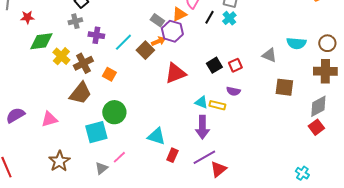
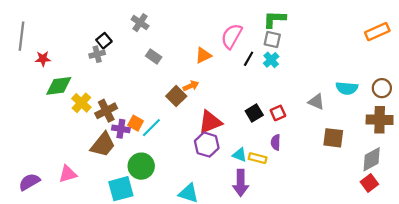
orange triangle: (179, 14) -> (203, 55), moved
gray rectangle: (157, 20) -> (154, 56), moved
gray cross: (75, 21) -> (97, 54), moved
purple hexagon: (172, 31) -> (207, 145), moved
purple cross: (96, 35) -> (121, 129), moved
cyan line: (123, 42) -> (151, 128), moved
purple semicircle: (233, 91) -> (276, 142), turned 80
purple semicircle: (15, 115) -> (29, 182), moved

